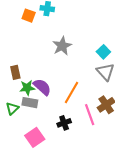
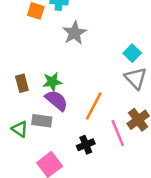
gray star: (62, 46) -> (75, 33), moved
green star: (27, 88) -> (52, 82), moved
green triangle: (12, 109) -> (20, 129), turned -40

